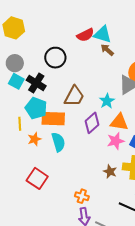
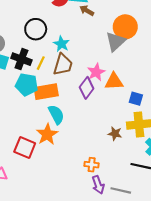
cyan star: (107, 101) -> (61, 44), moved
yellow line: (20, 124) -> (41, 63), moved, turned 40
orange star: (34, 139) -> (47, 134), moved, size x1.5
pink star: (116, 141) -> (96, 72), moved
red square: (37, 178) -> (25, 148), moved

